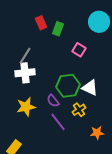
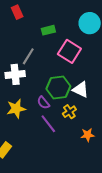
red rectangle: (41, 23) -> (17, 12), moved
green rectangle: (58, 29) -> (48, 30), turned 56
pink square: (79, 50) -> (69, 51), size x1.6
gray line: (25, 56) -> (28, 56), moved

